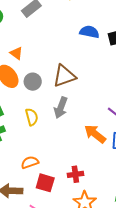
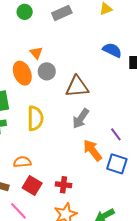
gray circle: (33, 82) -> (47, 71), moved
gray arrow: (61, 108) -> (81, 118), moved
yellow semicircle: (32, 117) -> (35, 118), size x1.4

